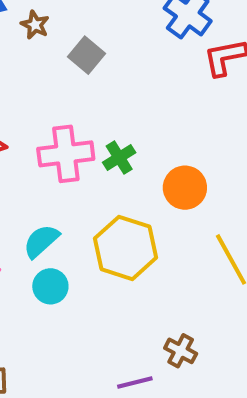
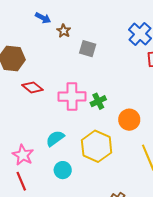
gray square: (87, 55) -> (88, 49), turned -30
cyan circle: (50, 286) -> (63, 170), moved

